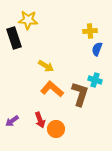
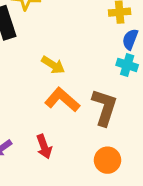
cyan cross: (95, 80) -> (127, 65), moved
orange circle: (56, 129) -> (107, 160), moved

